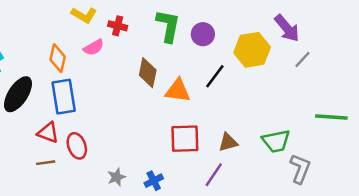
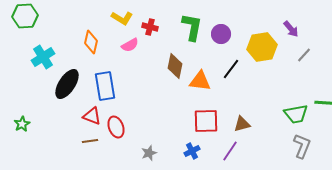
purple arrow: (287, 28) -> (291, 29), size x0.7
orange diamond: (58, 58) -> (91, 42), moved
green trapezoid: (276, 141) -> (296, 114), moved
blue cross: (154, 181) -> (192, 151), moved

